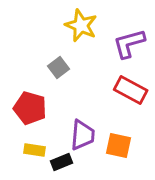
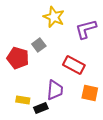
red rectangle: (131, 90) -> (74, 65), moved
red pentagon: (30, 108) -> (18, 58), moved
orange square: (119, 146) -> (90, 93), moved

